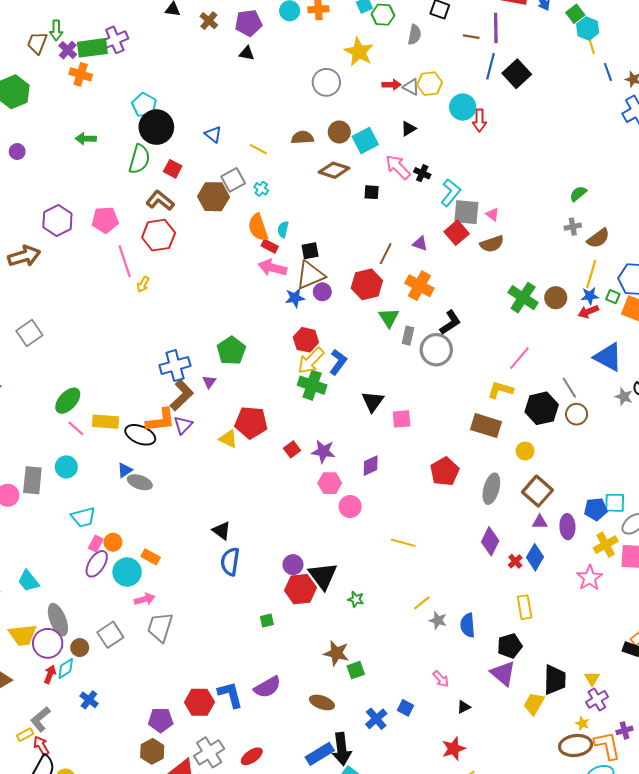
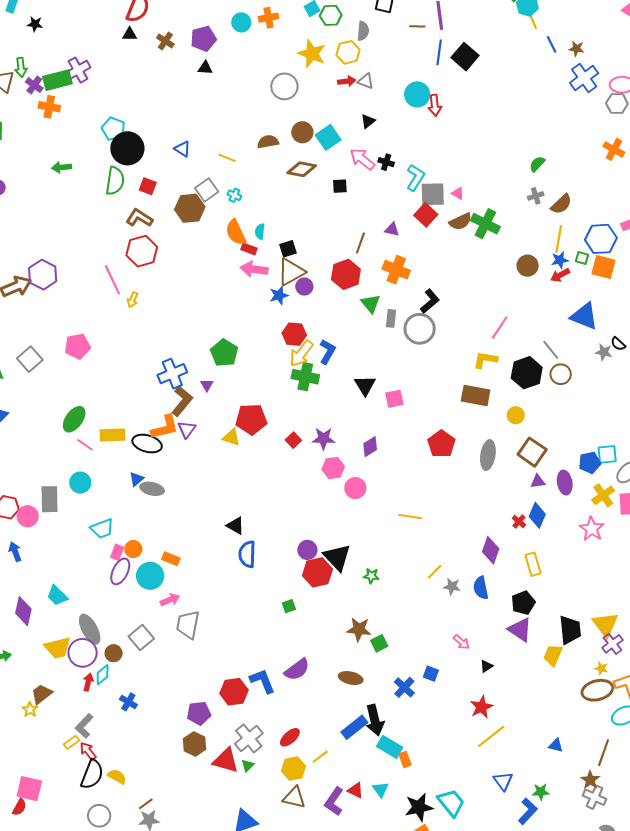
yellow hexagon: (430, 84) -> (348, 52), moved
purple hexagon: (57, 220) -> (43, 275), moved
pink pentagon: (105, 220) -> (77, 346), moved
green cross: (523, 298) -> (485, 224), moved
purple diamond: (490, 541) -> (491, 550), moved
yellow triangle: (592, 679) -> (605, 625), size x1.8

